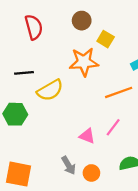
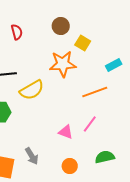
red semicircle: (34, 27) -> (17, 32), size x0.7
gray arrow: (69, 165) -> (32, 156), moved

